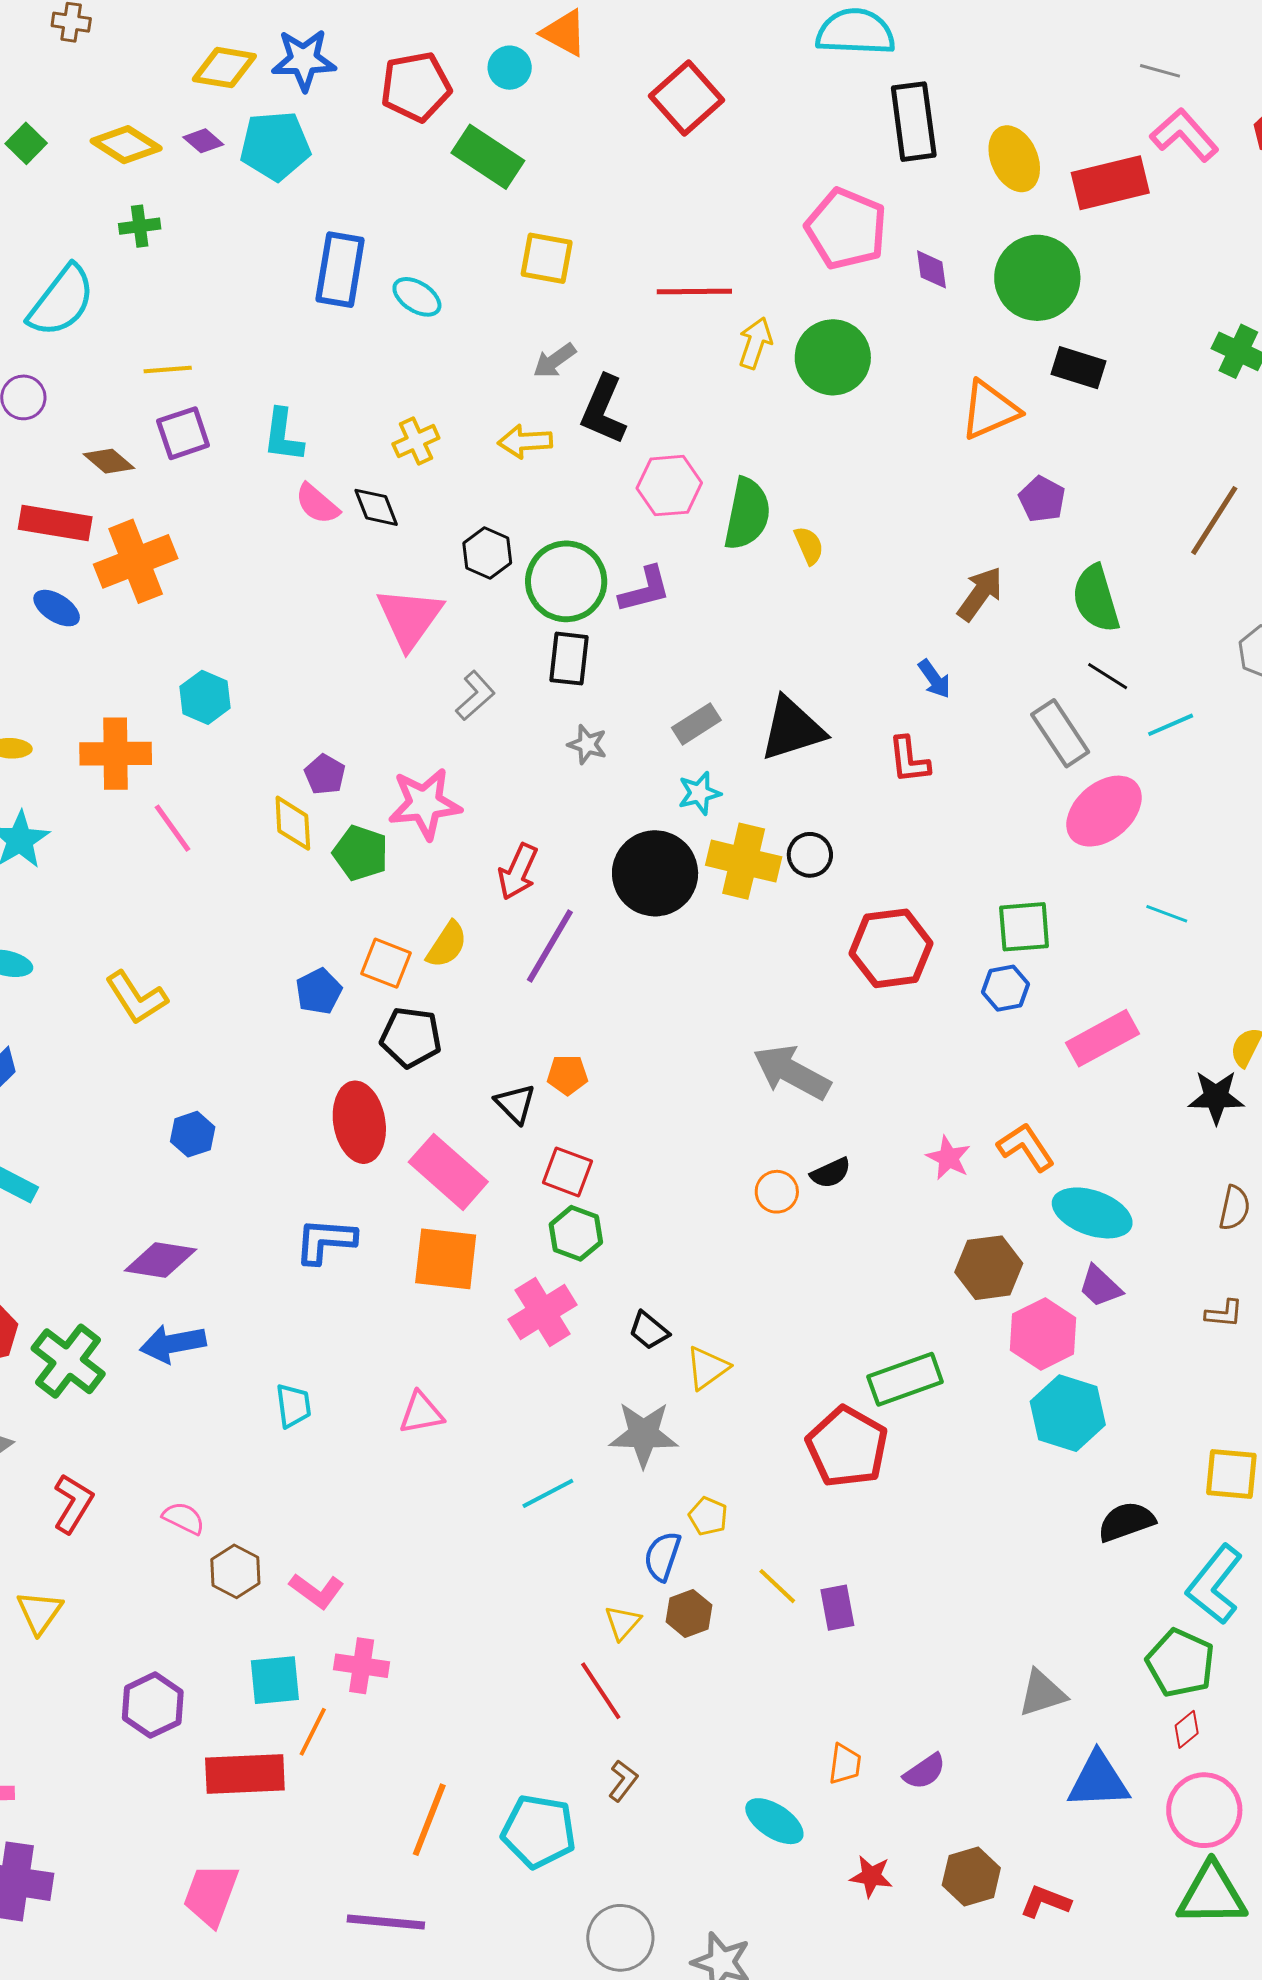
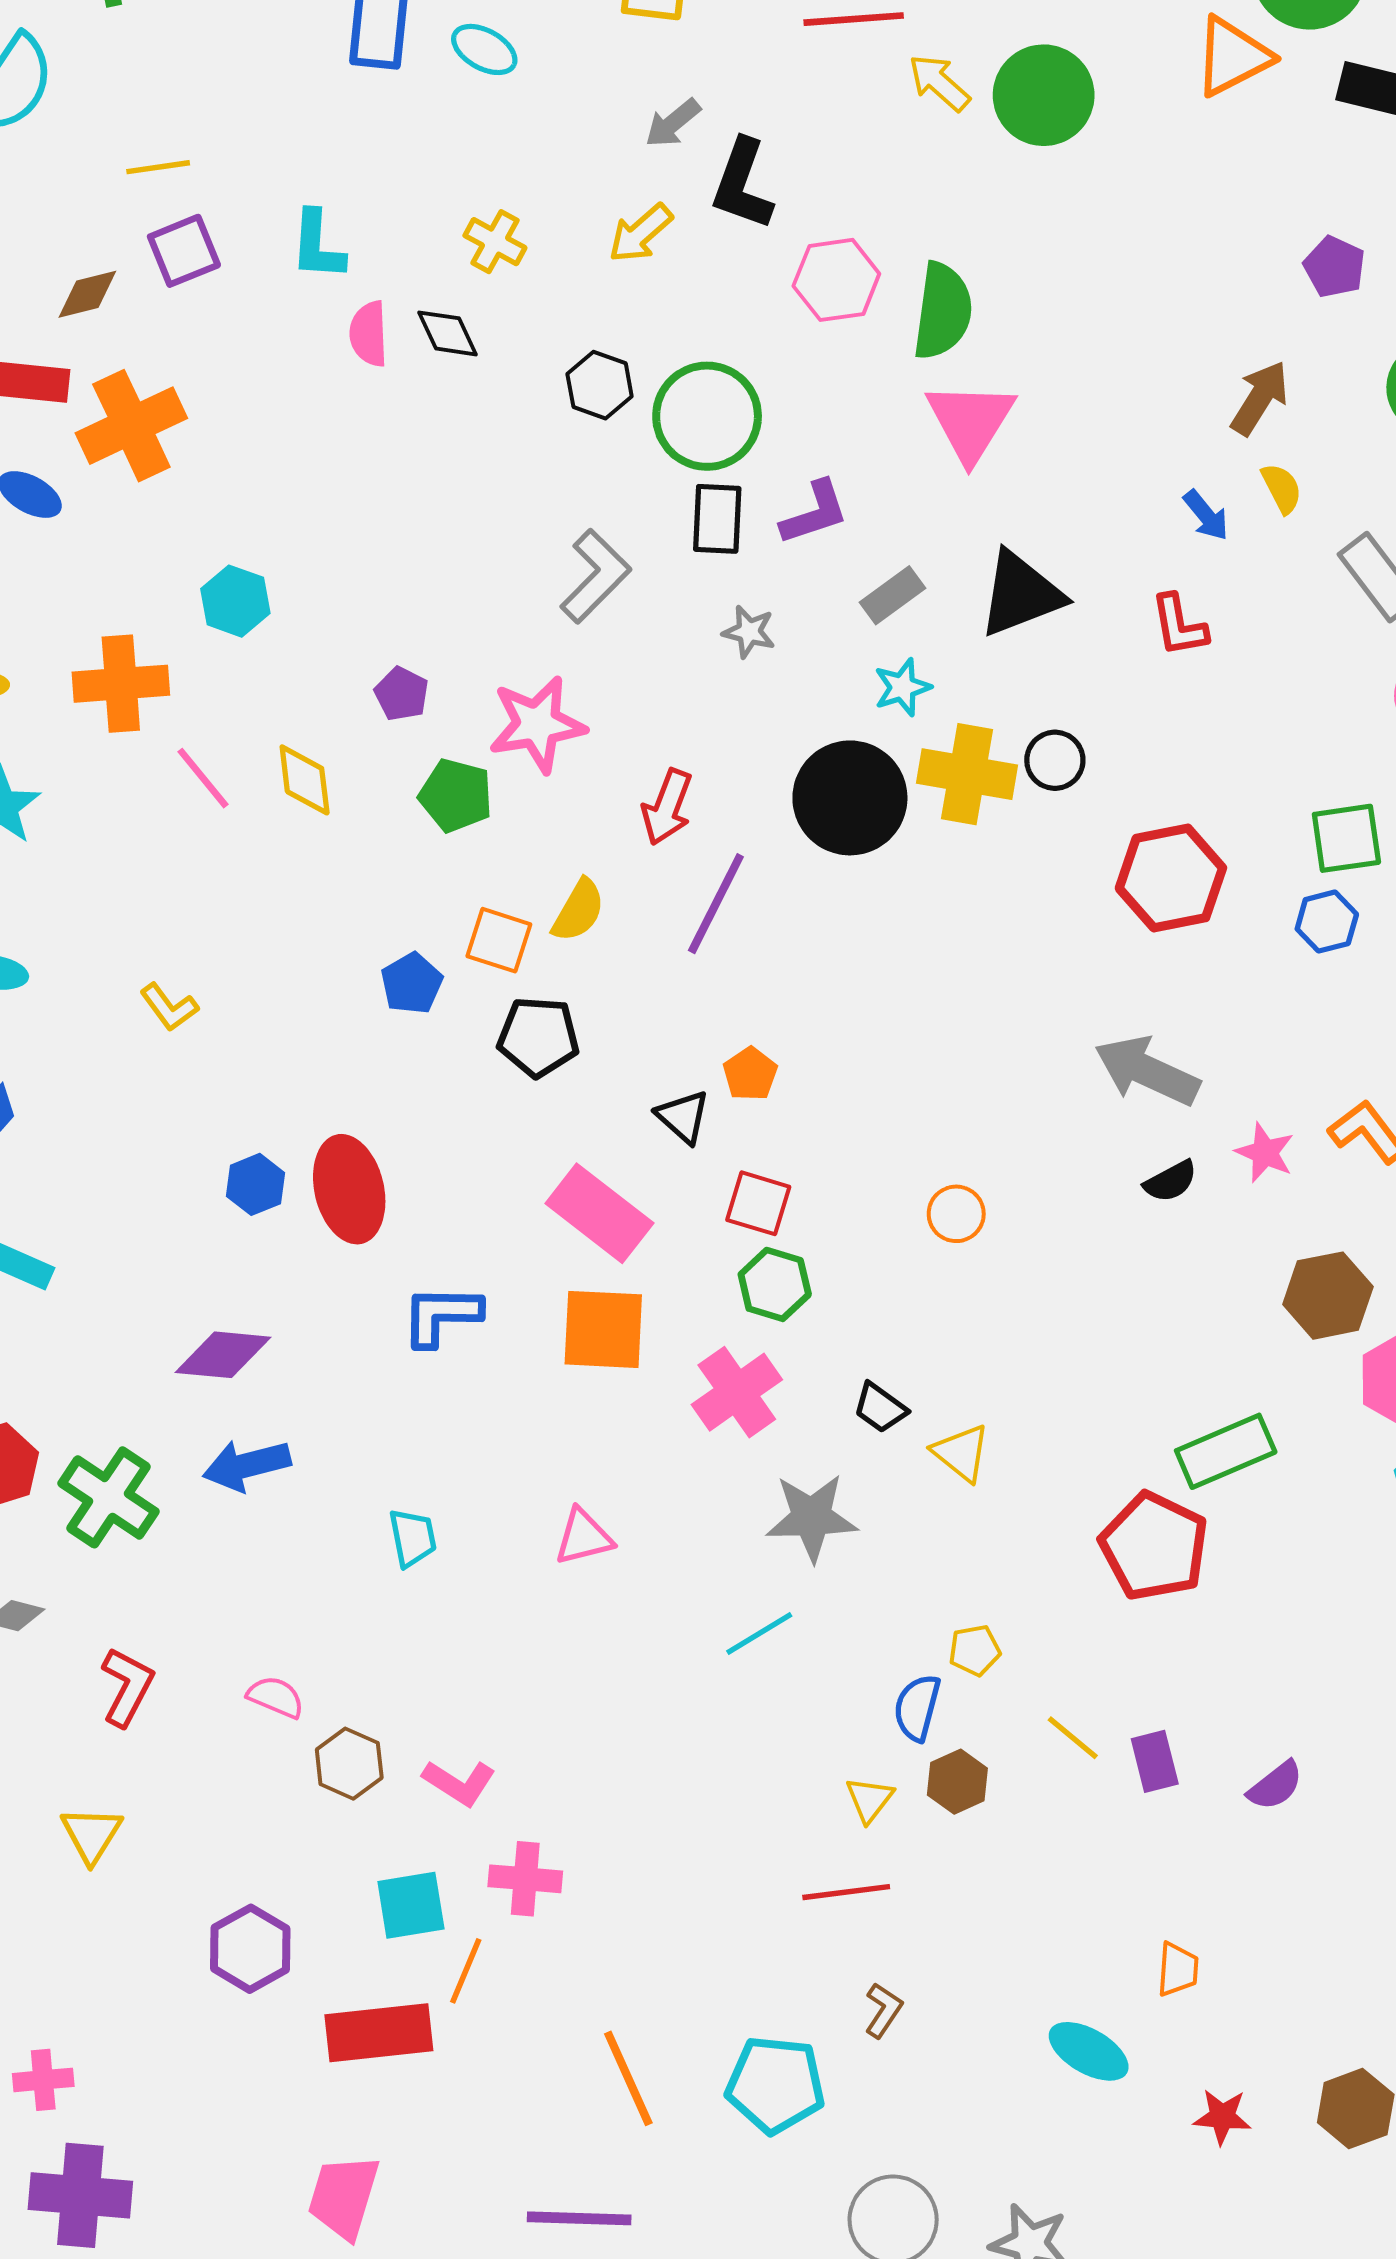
yellow arrow: (755, 343) -> (939, 83), turned -63
orange triangle: (990, 410) -> (1233, 57), moved
yellow cross: (416, 441) -> (495, 242), turned -33
yellow arrow: (525, 442) -> (640, 233), turned -34
brown diamond: (109, 461) -> (87, 294), turned -51
pink semicircle: (317, 504) -> (369, 334), turned 51
yellow semicircle: (809, 545) -> (1282, 488), moved
purple L-shape: (645, 590) -> (815, 513), moved
pink triangle: (409, 618) -> (970, 421), moved
gray L-shape: (475, 696) -> (596, 576), size x1.4
yellow diamond: (293, 823) -> (305, 780), moved
yellow L-shape: (136, 998) -> (169, 1007), size x0.7
gray arrow: (792, 1072) -> (1147, 1071), moved
orange pentagon: (567, 1075) -> (750, 1074), turned -30
red ellipse: (359, 1122) -> (349, 1189), moved
black semicircle: (831, 1173) -> (1171, 1181), moved
orange circle: (777, 1192) -> (956, 1214), moved
yellow triangle: (707, 1368) -> (961, 1453), turned -42
gray star: (644, 1434) -> (812, 1517), moved
yellow pentagon: (708, 1516) -> (975, 1650), turned -30
red line: (601, 1691) -> (846, 1892), turned -60
purple semicircle: (925, 1771) -> (1275, 1786), moved
orange line: (429, 1820) -> (628, 2078), turned -42

